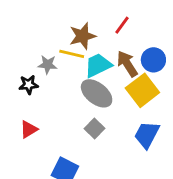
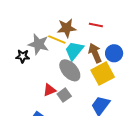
red line: (122, 25) -> (96, 25), turned 56
gray star: (48, 65) -> (38, 44), size x1.5
cyan trapezoid: (98, 65) -> (74, 51), turned -35
red triangle: (29, 129) -> (49, 90), moved

